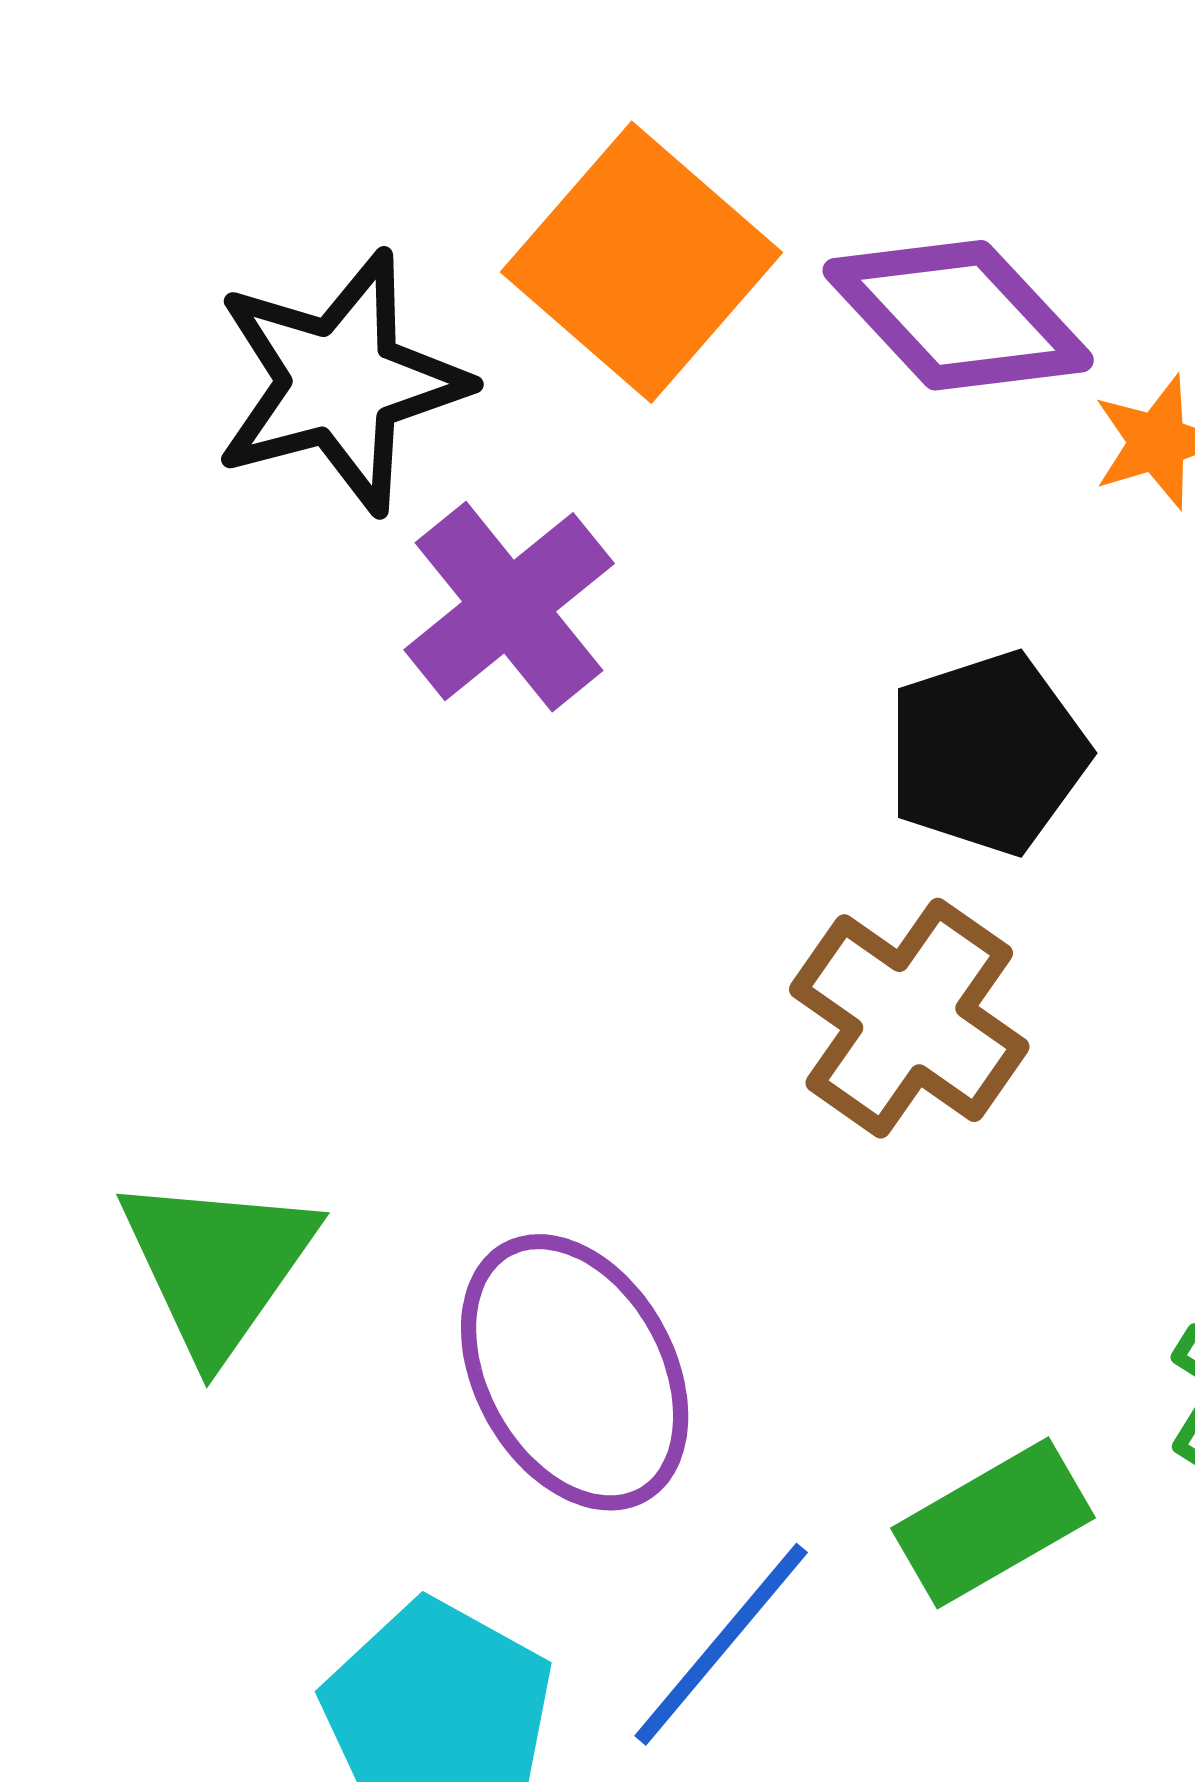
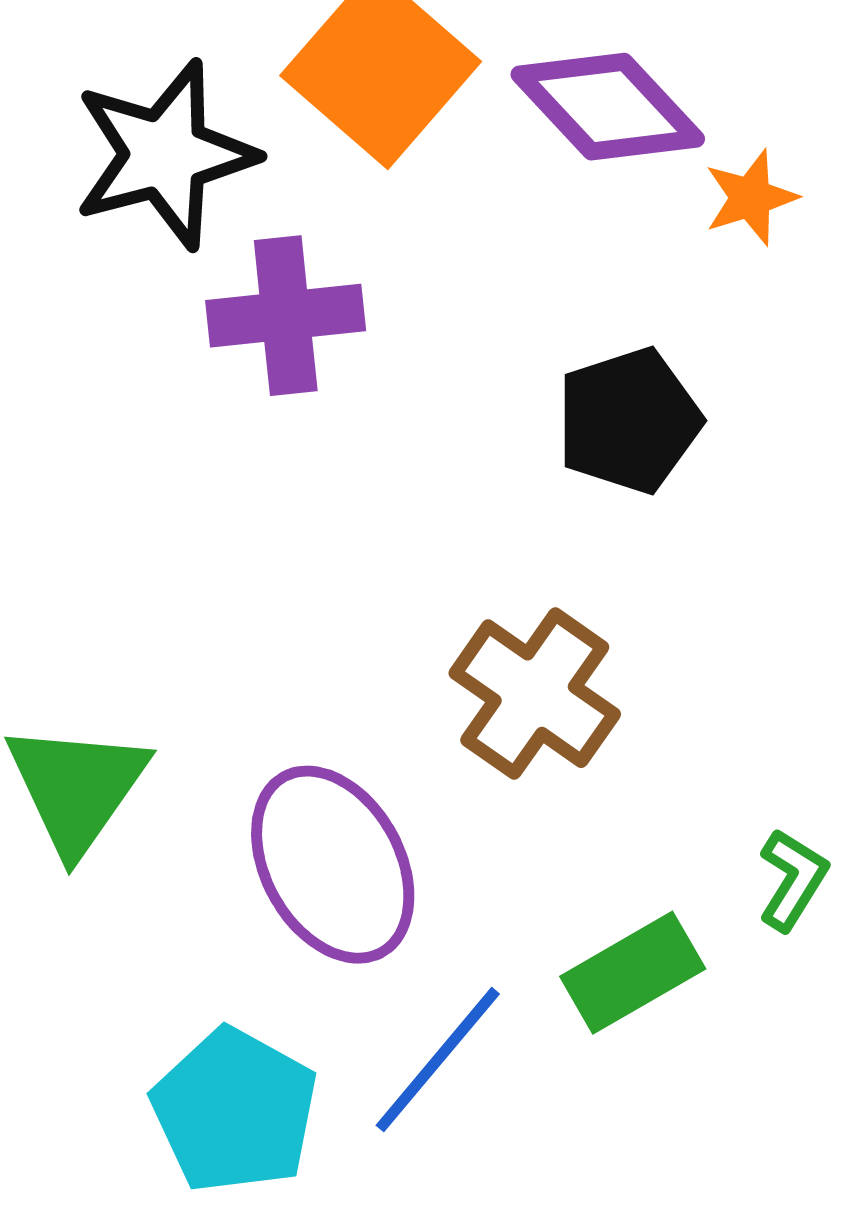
purple cross: (509, 607) -> (286, 316), turned 33
brown cross: (909, 1018) -> (535, 694), moved

